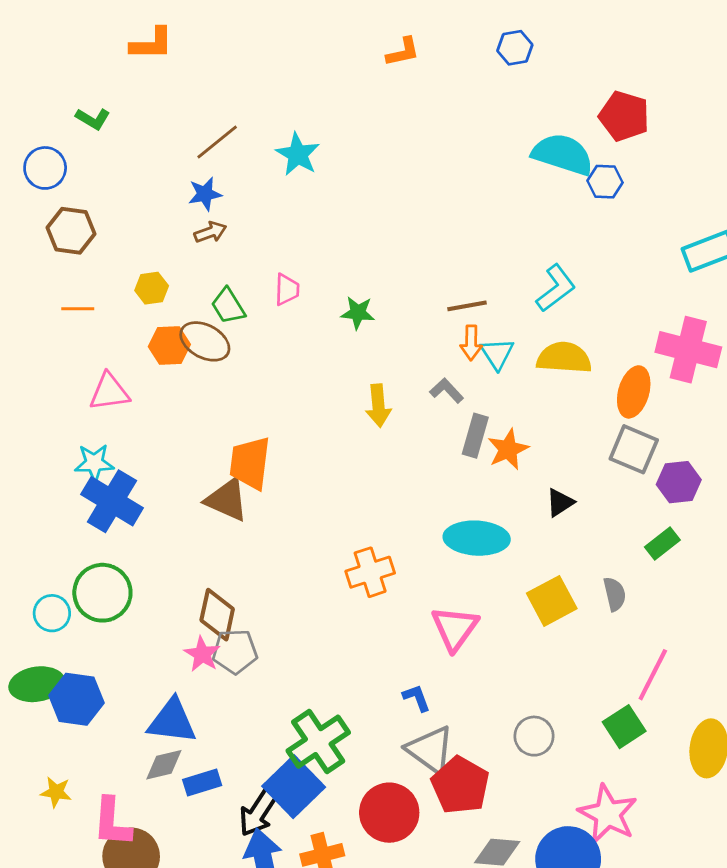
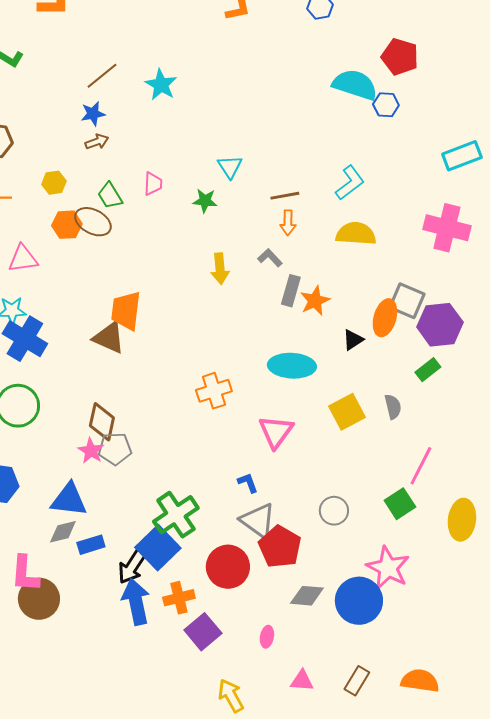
cyan triangle: (497, 354) -> (230, 167), moved
orange ellipse: (634, 392) -> (385, 318), moved
purple hexagon: (679, 482) -> (440, 325), size x1.4

